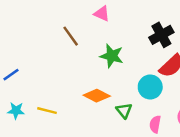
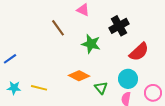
black cross: (161, 35) -> (119, 26), moved
cyan circle: (150, 87) -> (128, 79), moved

